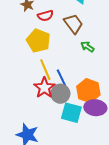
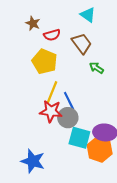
yellow line: (45, 70) -> (52, 92), turned 45
red star: (44, 88) -> (51, 111), turned -30
orange hexagon: (88, 91) -> (100, 149), moved

